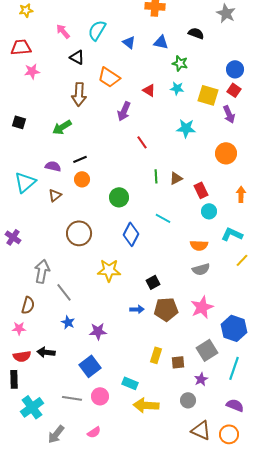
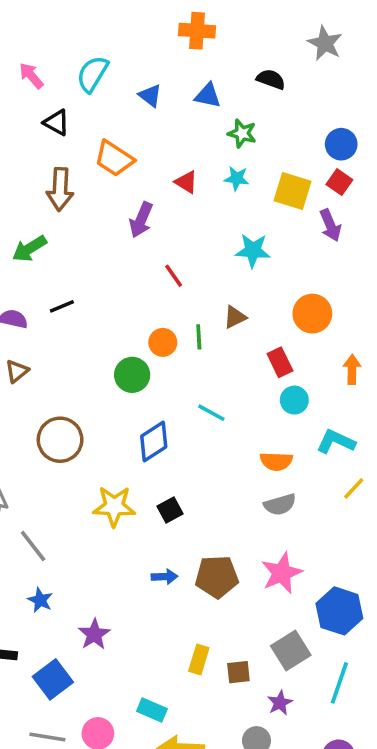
orange circle: (226, 153) -> (312, 314), moved
brown triangle: (176, 178) -> (235, 317), moved
orange circle: (82, 179) -> (163, 342), moved
blue diamond: (131, 234) -> (154, 441), turned 30
black square: (153, 282) -> (170, 510), moved
purple star: (98, 331) -> (94, 634), moved, turned -30
blue square: (90, 366) -> (53, 679), moved

